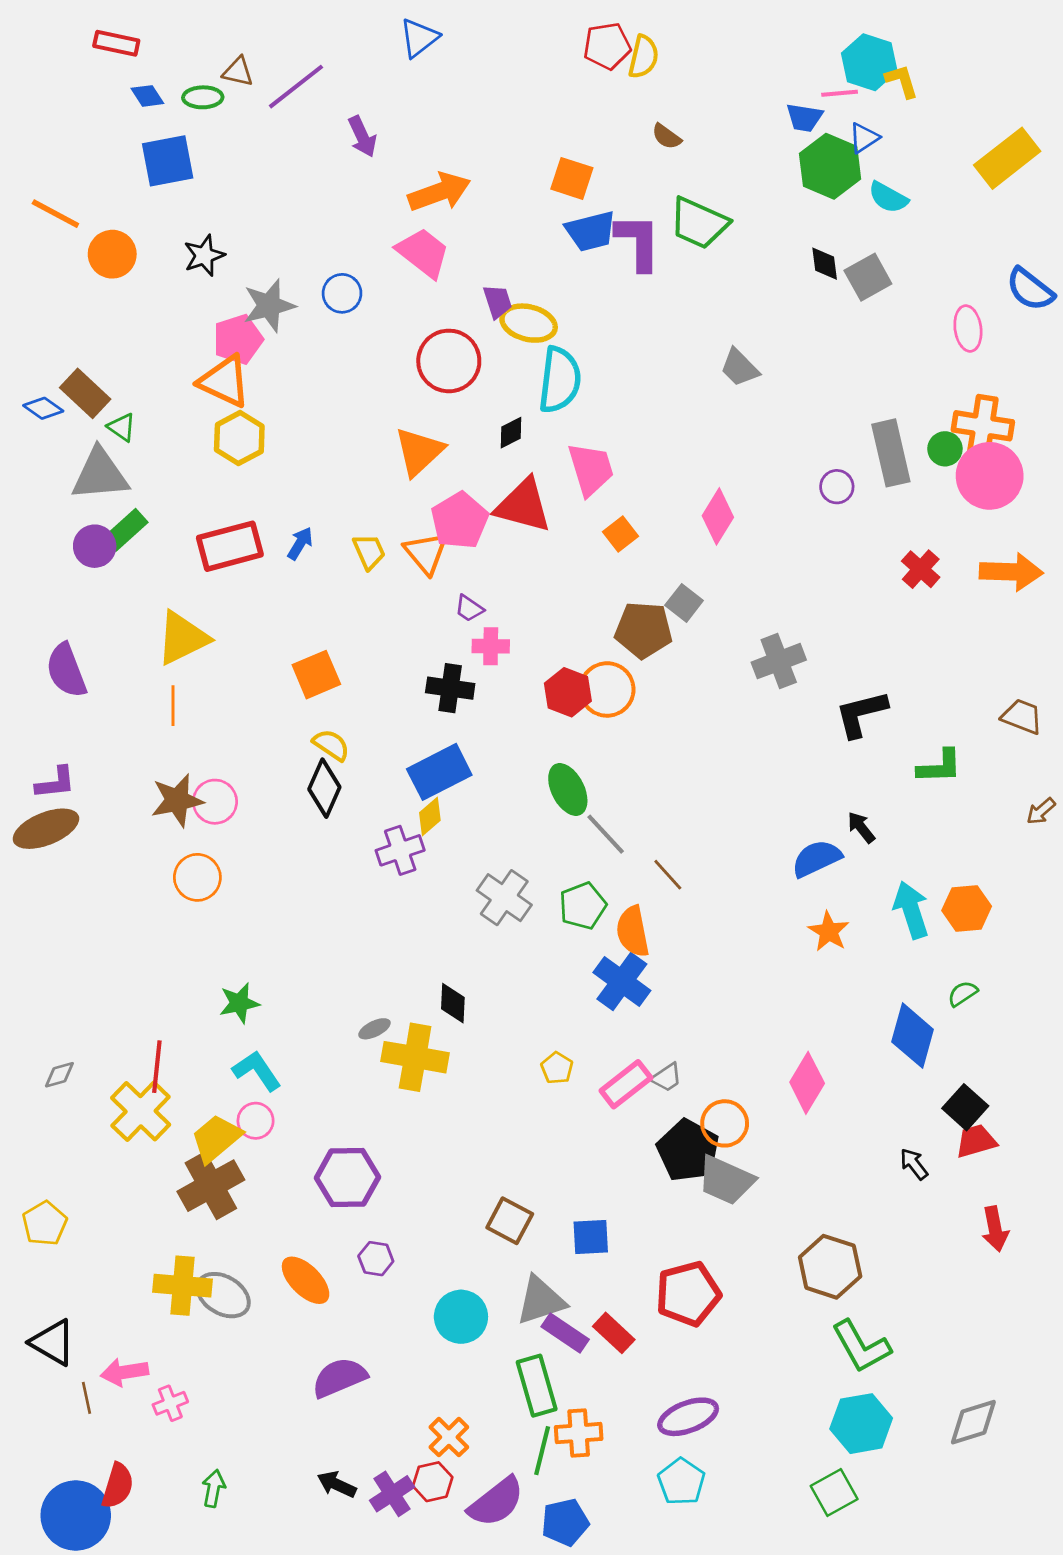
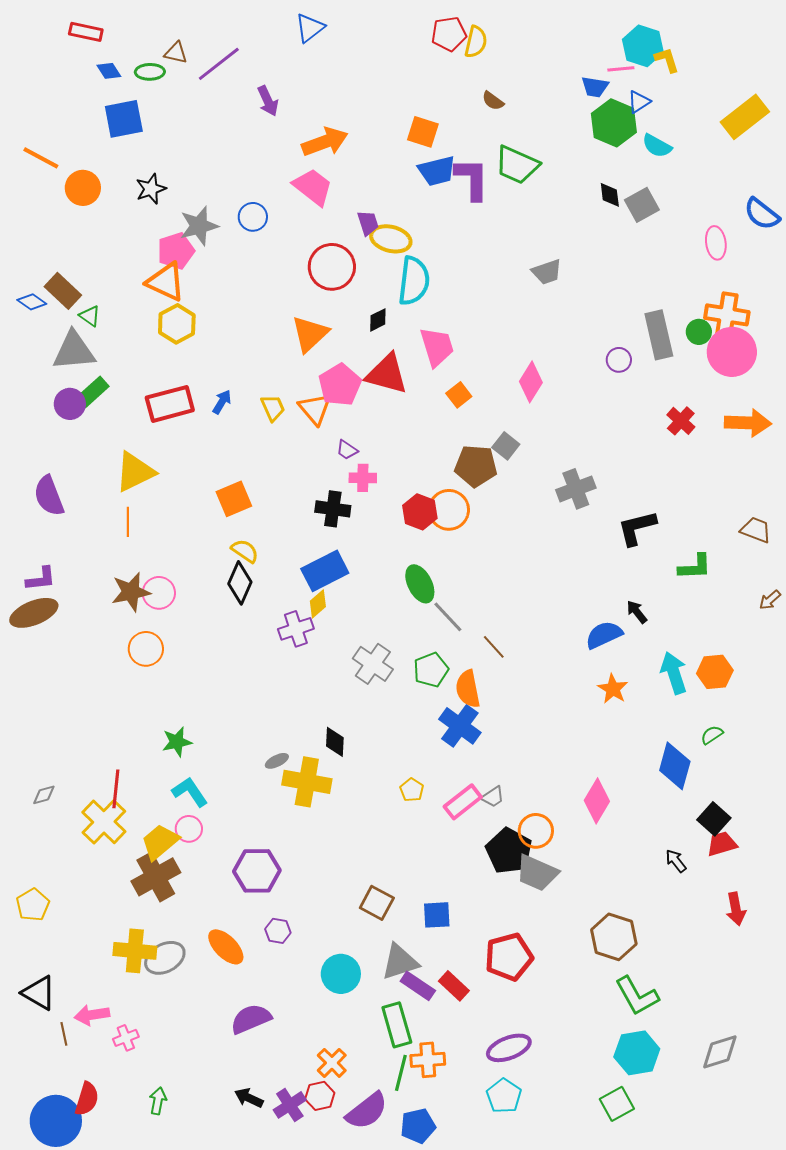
gray trapezoid: (739, 368) -> (547, 272), turned -64
gray ellipse: (223, 1295) -> (165, 958), turned -60

